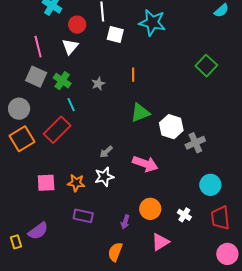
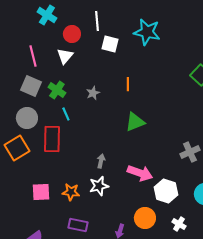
gray circle: (19, 109) -> (27, 118), moved
white hexagon: (171, 127) -> (166, 191), moved
red rectangle: (57, 130) -> (52, 139), turned -44
gray arrow: (106, 152) -> (101, 161), turned 144

